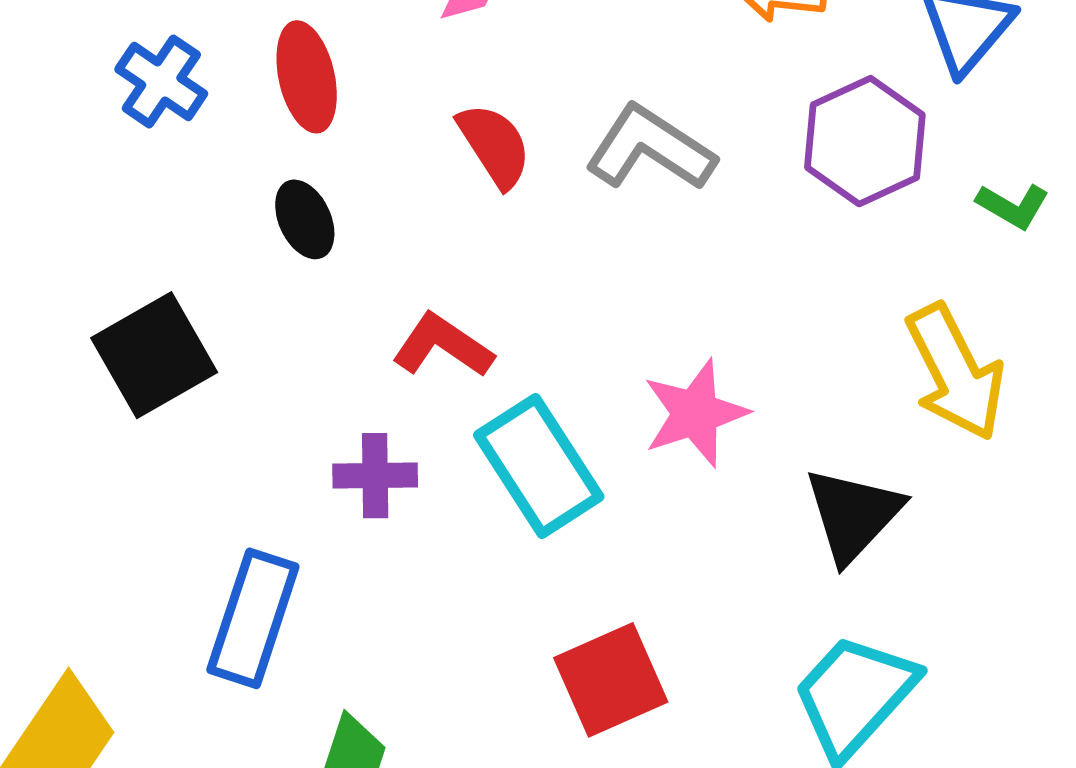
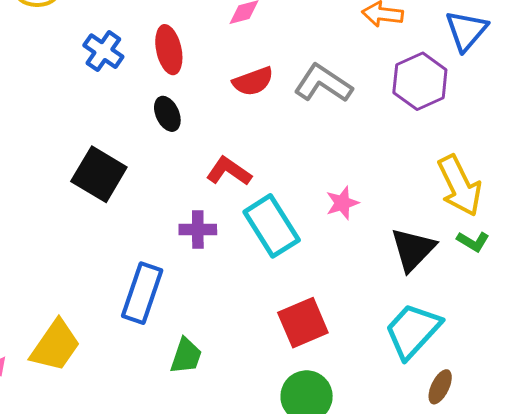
red semicircle: (494, 145) -> (253, 81), turned 102
green L-shape: (1013, 206) -> (473, 241), moved
black square: (154, 355) -> (99, 174), turned -30
pink star: (695, 413) -> (342, 203), size x0.7

